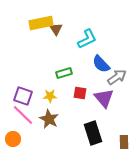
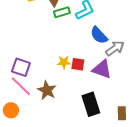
green rectangle: (64, 73) -> (62, 12), moved
yellow star: (50, 96) -> (64, 62), moved
purple triangle: (104, 98) -> (102, 69), turned -30

